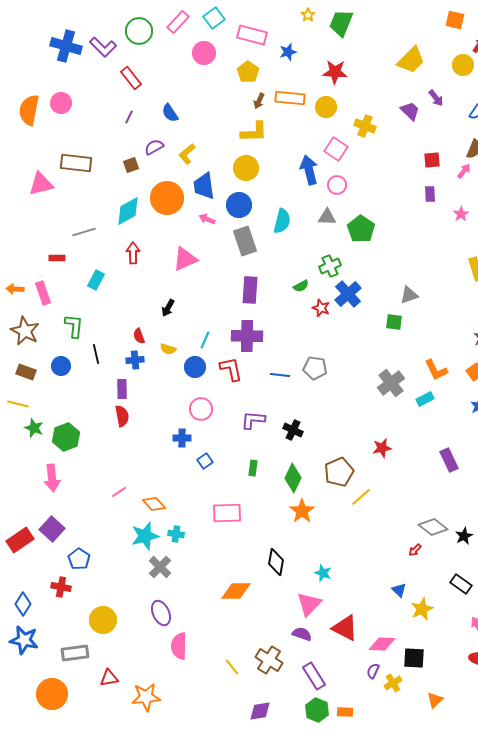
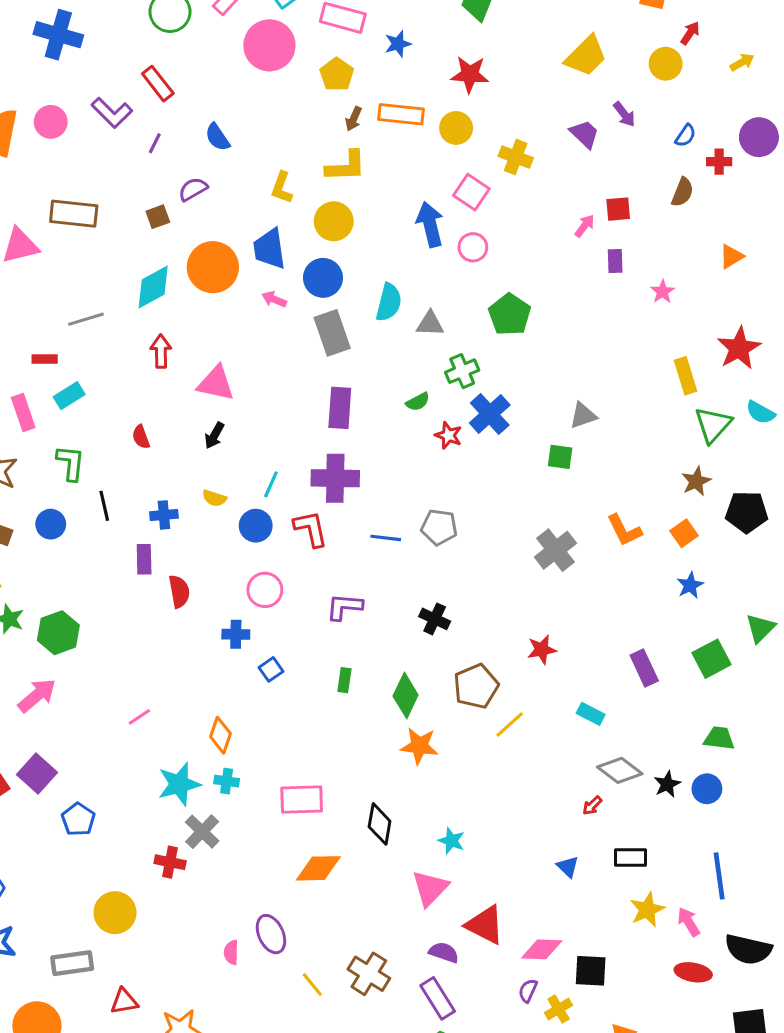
purple L-shape: (103, 47) -> (112, 113), moved
pink circle: (204, 53) -> (269, 45), size x1.4
yellow L-shape: (187, 154) -> (282, 188), moved, turned -30
pink arrow: (464, 171) -> (585, 226), moved
gray triangle: (327, 217) -> (430, 324), moved
pink triangle: (185, 259) -> (216, 383), moved, turned 36
cyan rectangle: (96, 280) -> (69, 396), moved, turned 30
red semicircle: (139, 336) -> (141, 437), moved
cyan rectangle: (425, 399) -> (591, 714), moved, turned 54
red semicircle: (122, 416) -> (179, 591), moved
black cross: (293, 430) -> (435, 619), moved
pink arrow: (52, 478) -> (37, 695), turned -124
orange diamond: (154, 504) -> (221, 735), moved, turned 60
orange star: (302, 511) -> (419, 746), turned -30
pink rectangle: (227, 513) -> (302, 799), moved
black rectangle: (461, 584) -> (630, 858), moved, turned -35
red cross: (61, 587) -> (170, 862), moved
yellow star: (422, 609) -> (647, 910), moved
purple ellipse: (161, 613) -> (271, 934), moved
purple semicircle: (302, 634) -> (444, 952), moved
pink semicircle: (179, 646) -> (231, 952), size x0.6

